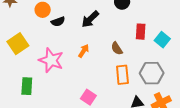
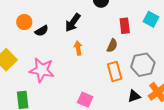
cyan square: (162, 40) -> (151, 19), moved
brown semicircle: (117, 48) -> (112, 46), moved, turned -112
orange arrow: (84, 51) -> (78, 48), moved, turned -32

